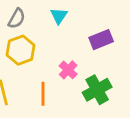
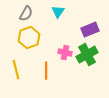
pink cross: (68, 70) -> (65, 53), turned -32
green cross: (97, 90) -> (87, 55), moved

